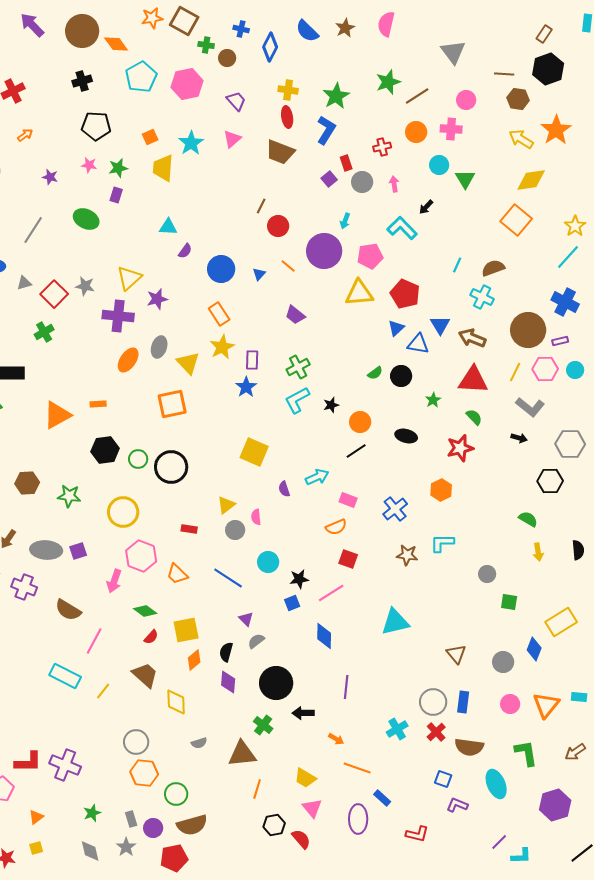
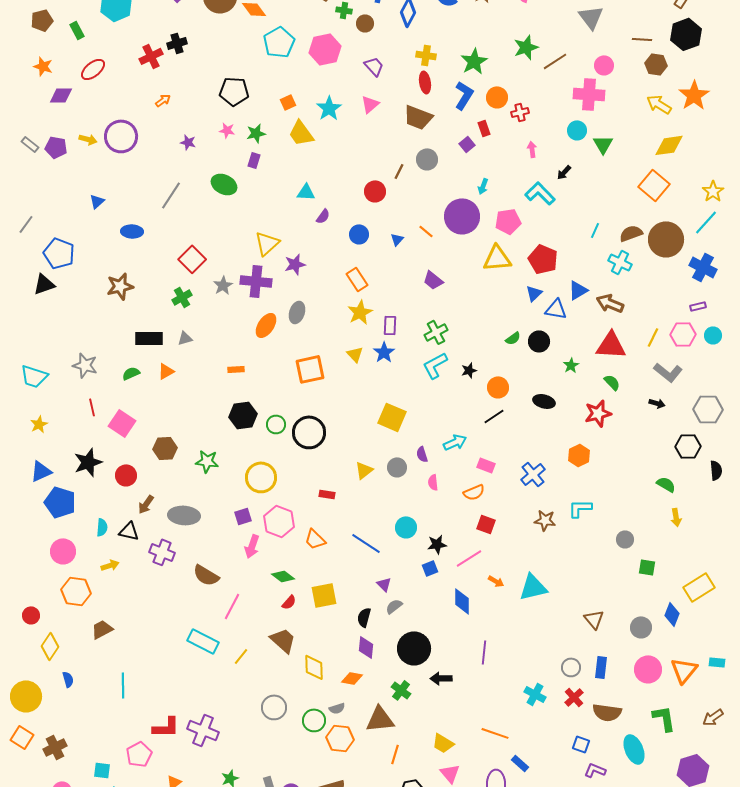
black cross: (82, 81) -> (177, 43), moved
pink cross: (451, 129) -> (589, 94), size x1.4
orange circle: (416, 132) -> (497, 97), moved
yellow trapezoid: (163, 168) -> (301, 133), turned -40
gray circle: (362, 182) -> (427, 159), moved
red circle: (278, 226) -> (375, 191), moved
blue circle: (221, 269) -> (359, 234), size x0.7
gray triangle: (24, 283) -> (185, 338), moved
gray star: (85, 286) -> (223, 285), moved, turned 30
blue triangle: (440, 325) -> (578, 290), turned 30
brown circle: (528, 330) -> (666, 239), moved
yellow triangle: (188, 363) -> (355, 354), moved, size x0.7
orange triangle: (57, 415) -> (166, 371), moved, size x0.6
pink semicircle: (256, 517) -> (433, 482), moved
gray circle: (235, 530) -> (397, 467), moved
black semicircle: (578, 550) -> (716, 470), moved
purple square: (78, 551) -> (243, 516), moved
orange diamond: (194, 660) -> (352, 678), moved, turned 50
gray circle: (433, 702) -> (571, 667), size x0.7
pink circle: (510, 704) -> (648, 669), size x1.4
cyan cross: (397, 729) -> (535, 694), turned -30
orange arrow: (336, 739) -> (496, 581), moved
orange hexagon: (144, 773) -> (340, 738), moved
green circle: (176, 794) -> (314, 720), moved

